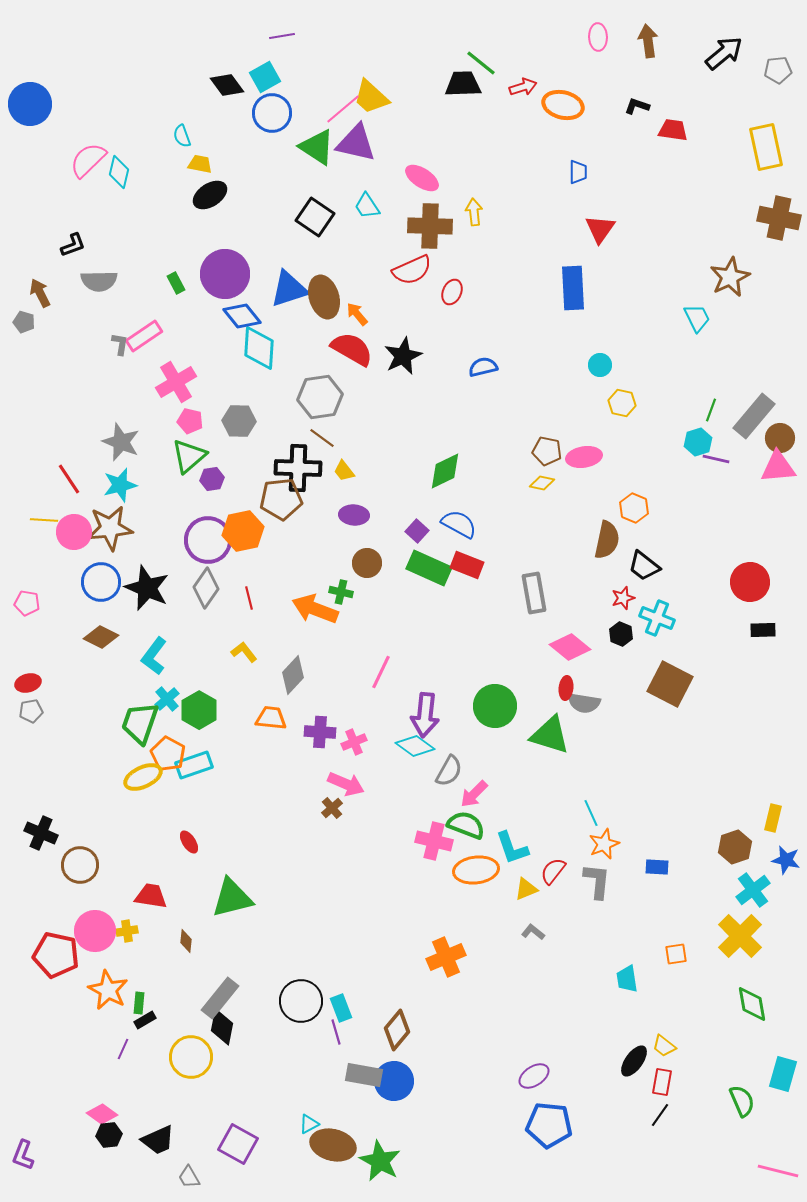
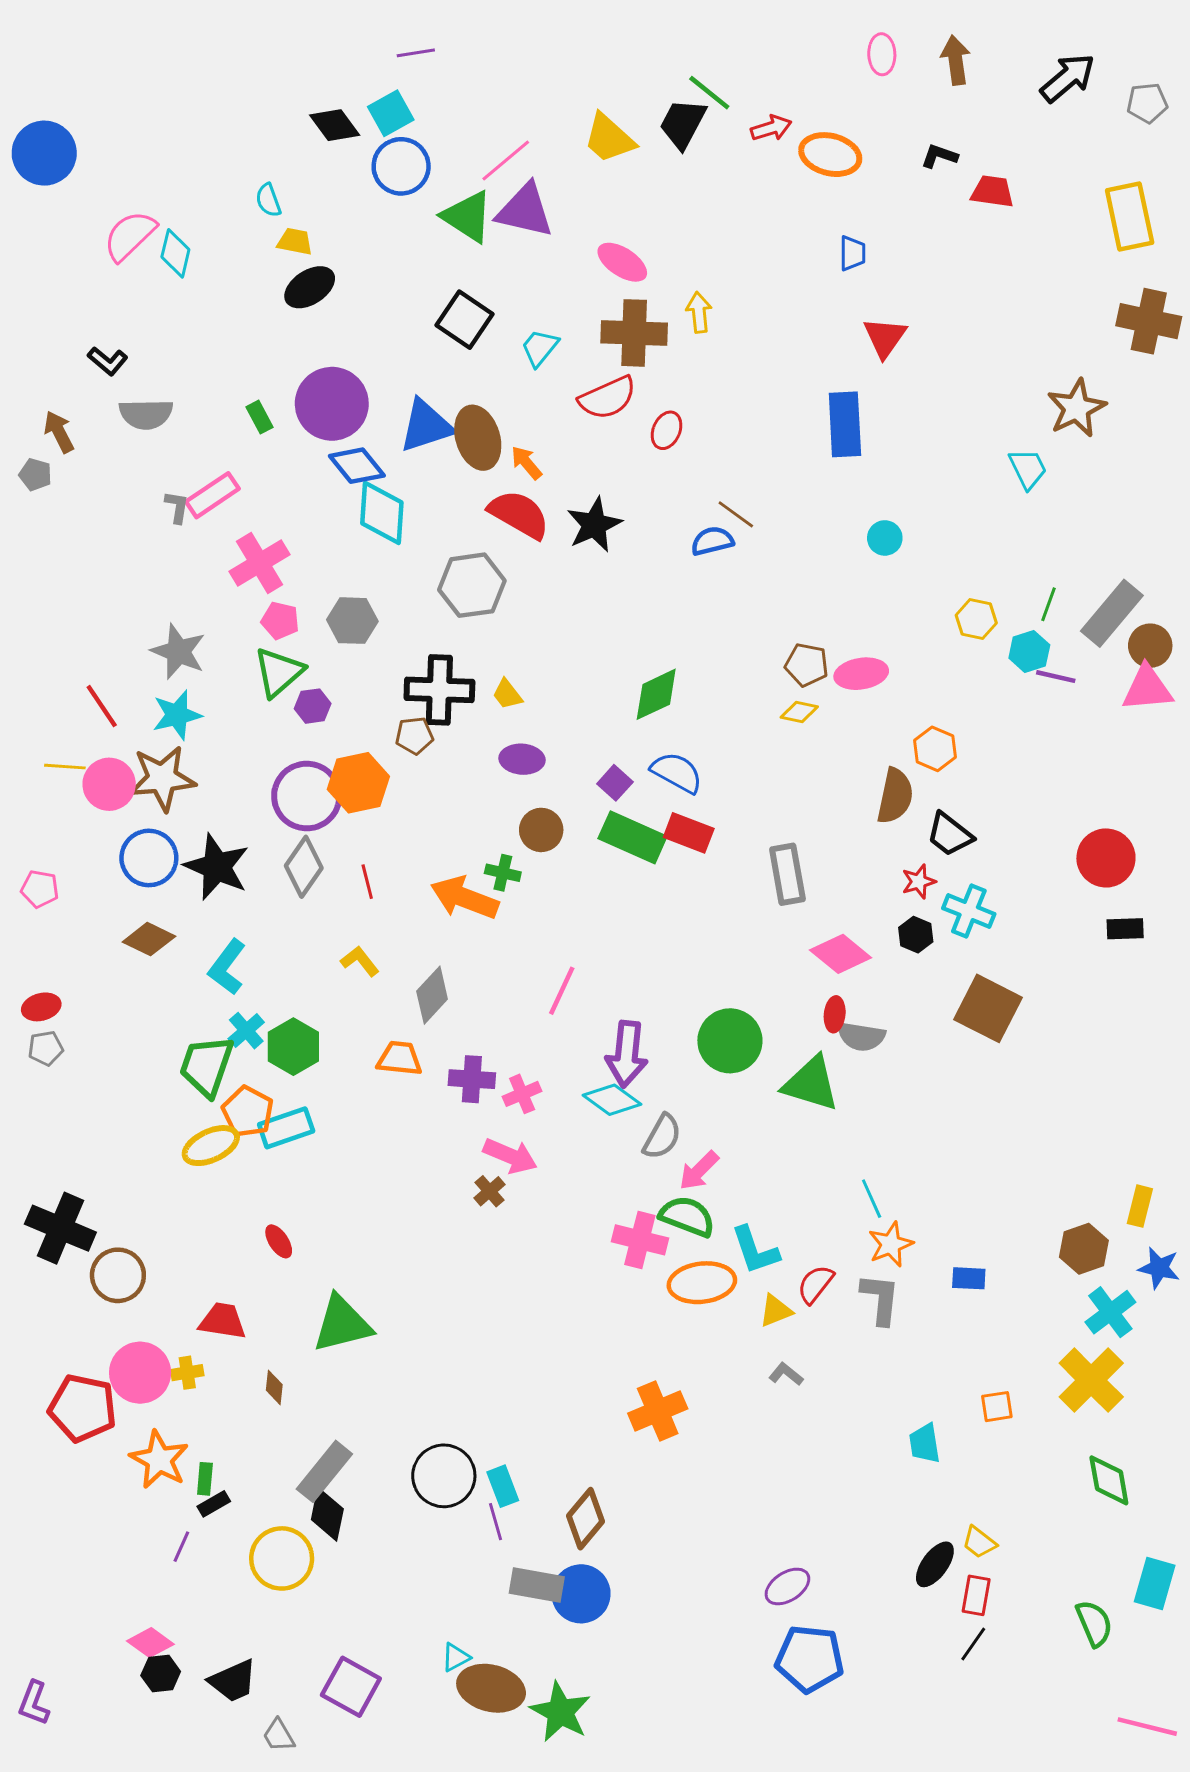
black trapezoid: (463, 84) -> (683, 124), turned -60
yellow trapezoid: (371, 97) -> (609, 138), moved
cyan trapezoid: (367, 206) -> (540, 348), moved, turned 72
black L-shape: (73, 245) -> (108, 361), turned 60
yellow hexagon: (622, 403) -> (976, 619), moved
brown line: (322, 438) -> (736, 514), moved
brown pentagon: (281, 499) -> (414, 736), size x0.6
black cross: (41, 833) -> (60, 1228), size x1.4

